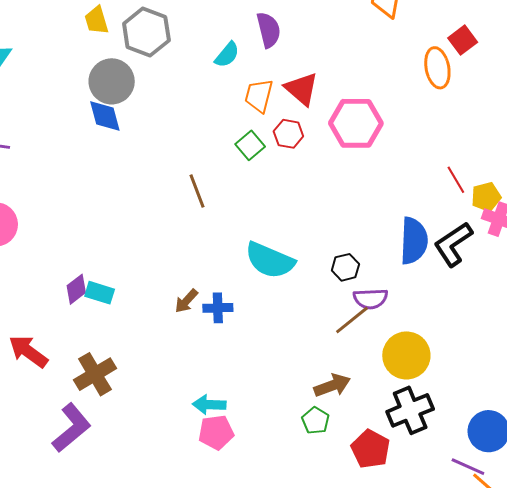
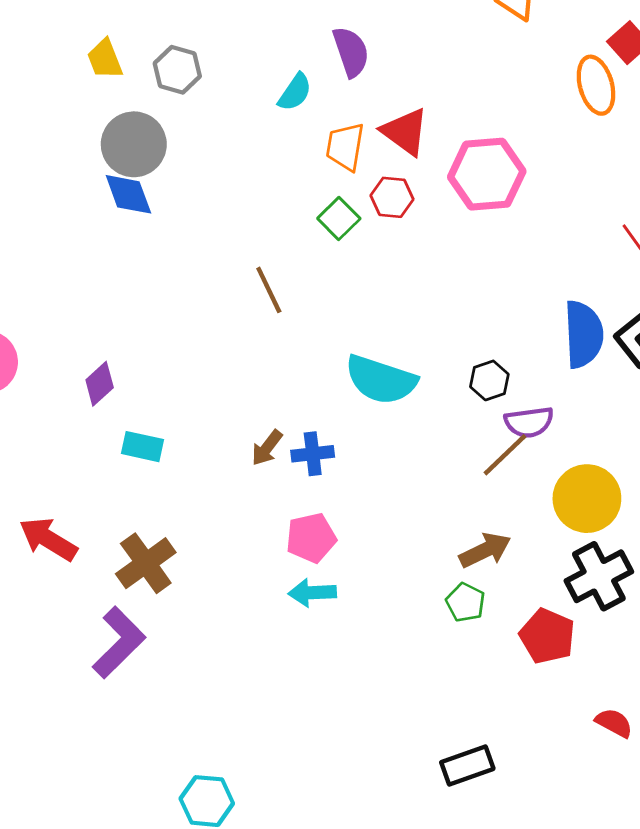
gray hexagon: (146, 32) -> (177, 70), size x0.7
purple diamond: (76, 289) -> (100, 384), moved
pink pentagon: (216, 432) -> (311, 538), moved

